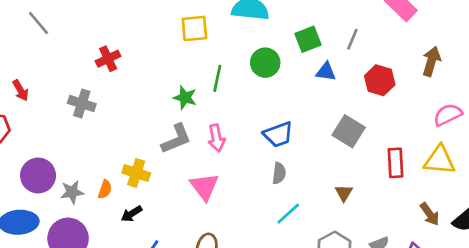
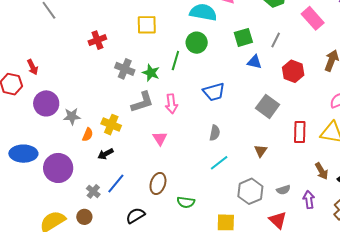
yellow square: (194, 28) -> (147, 25), moved
green circle: (265, 63) -> (197, 43), moved
red arrow: (21, 90) -> (33, 67), moved
gray cross: (82, 103) -> (125, 69), moved
blue trapezoid: (278, 134) -> (214, 92), moved
purple circle: (38, 175) -> (46, 103), moved
pink triangle: (204, 187) -> (160, 138), size x0.7
gray star: (72, 192) -> (72, 116), moved

